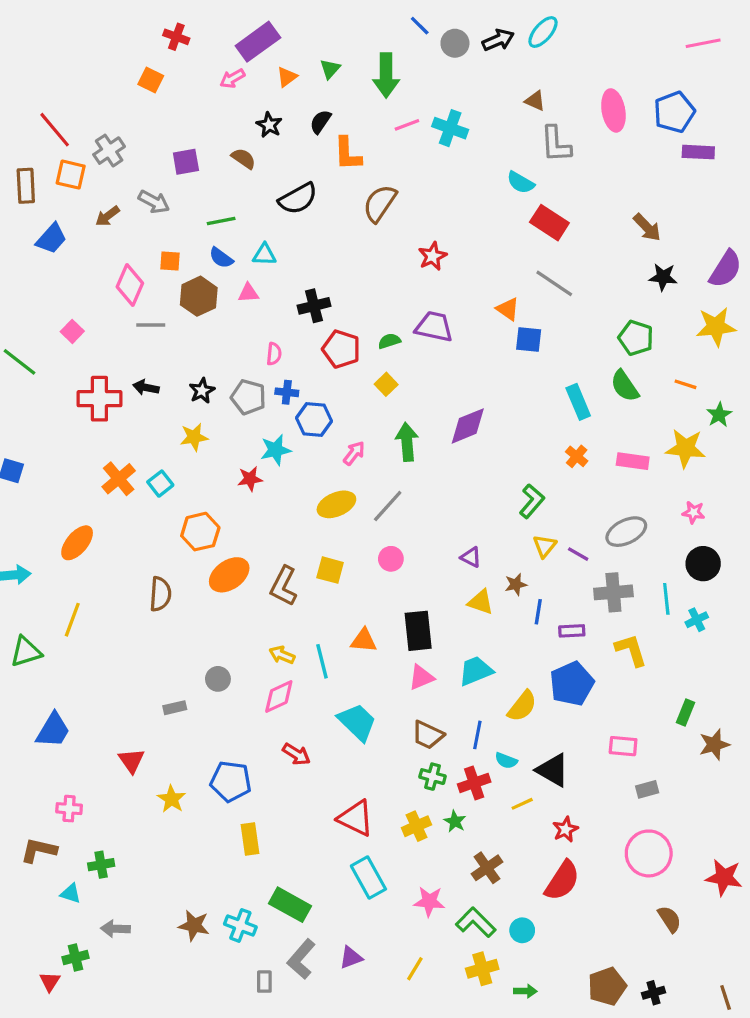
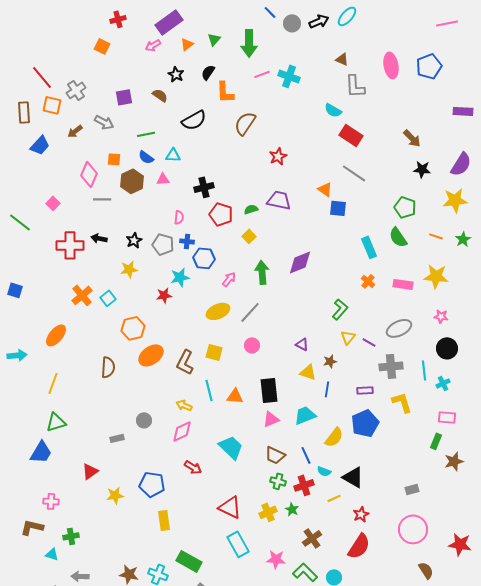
red cross: (176, 37) -> (118, 19), turned -35
purple rectangle: (698, 152) -> (463, 111), moved
green star: (719, 415) -> (463, 239), moved
blue line: (538, 612) -> (327, 389), moved
green triangle: (26, 652) -> (56, 422), moved
cyan line: (322, 661) -> (209, 390), moved
blue line: (477, 735) -> (306, 455), turned -36
pink rectangle: (623, 746) -> (447, 417), moved
red triangle: (131, 761) -> (90, 471), turned 30
yellow star: (172, 799) -> (115, 495), turned 30

